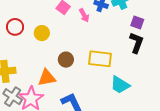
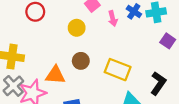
yellow circle: (42, 33) -> (77, 28), moved
black L-shape: (136, 43) -> (158, 83), moved

